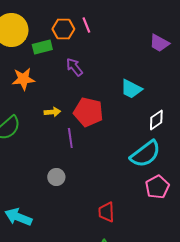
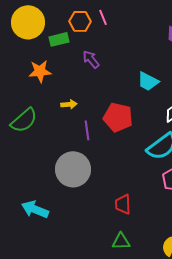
red pentagon: (88, 112) -> (118, 117), moved
gray circle: (56, 177) -> (73, 169), size x2.0

